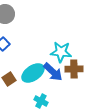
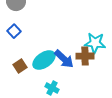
cyan star: (61, 52) -> (95, 43), moved

